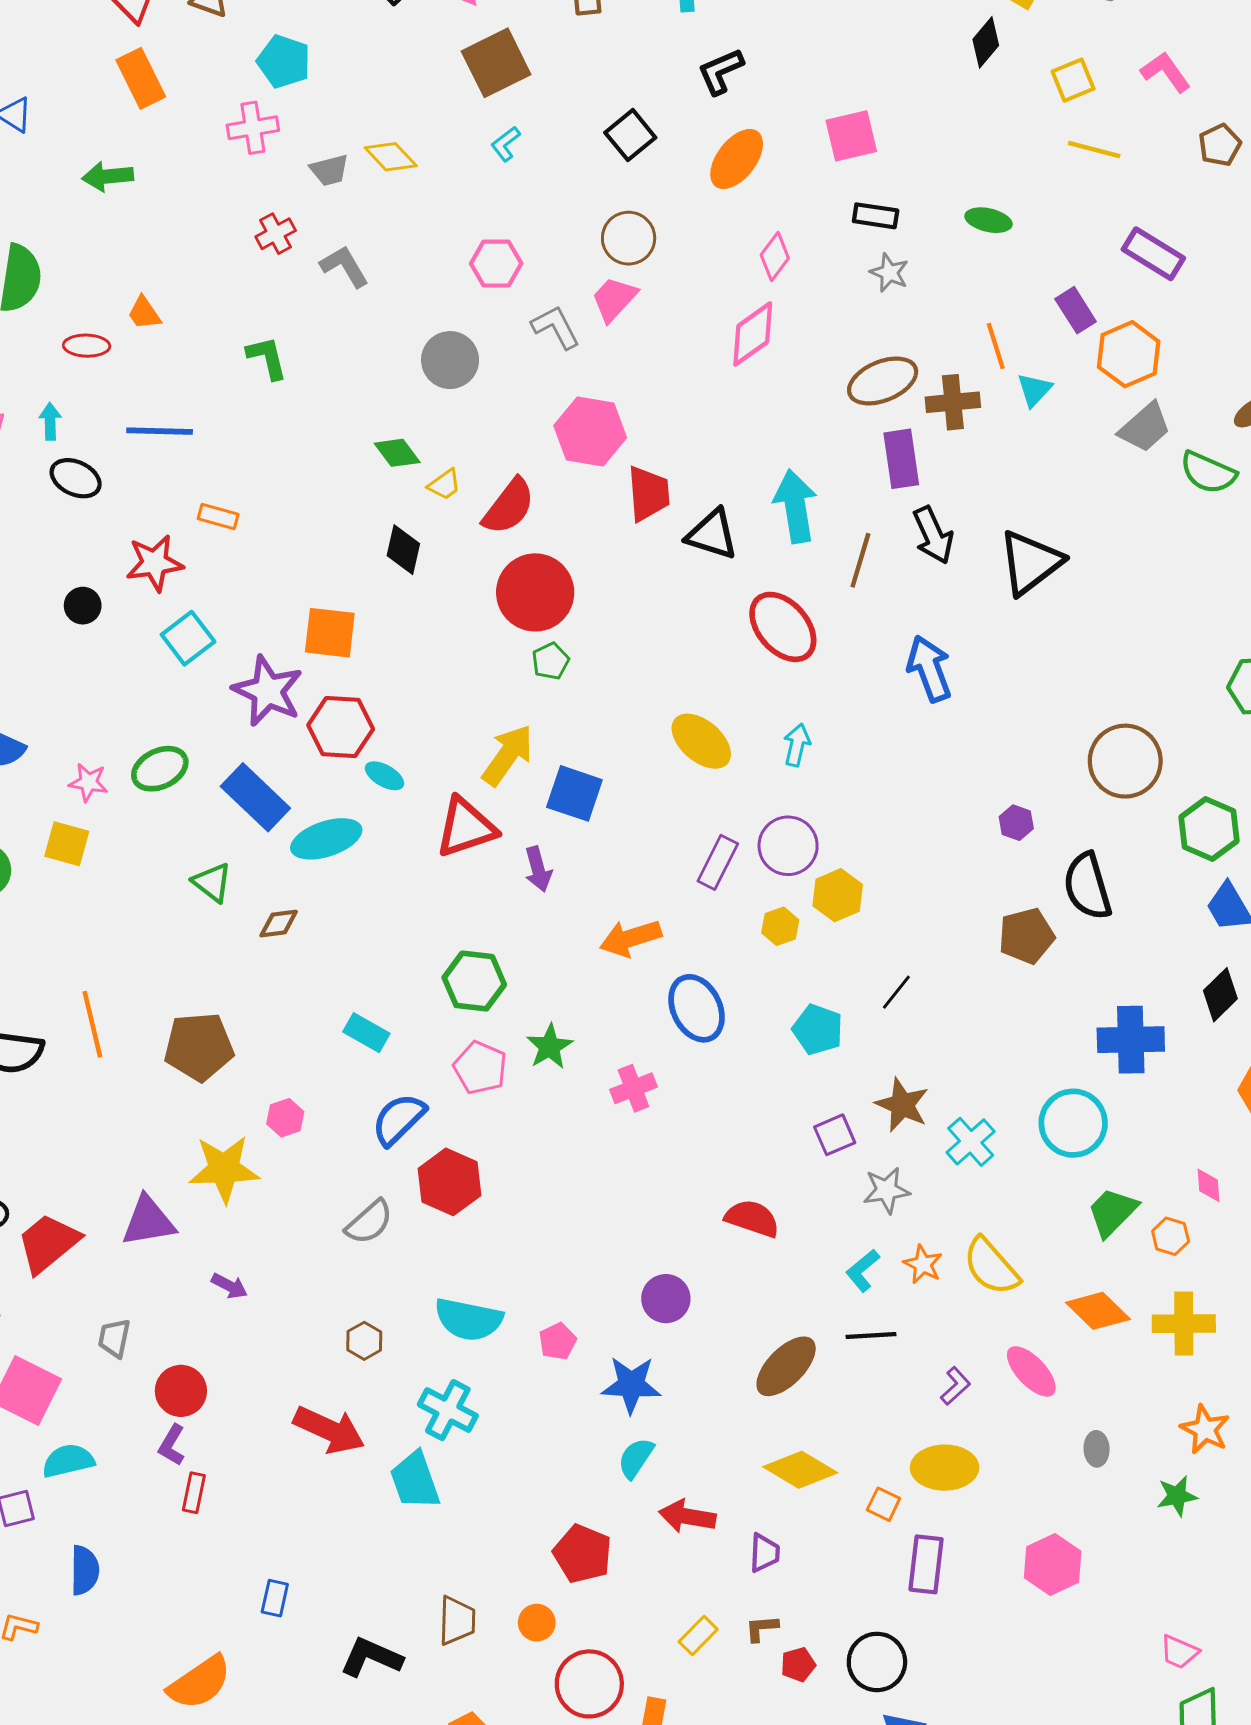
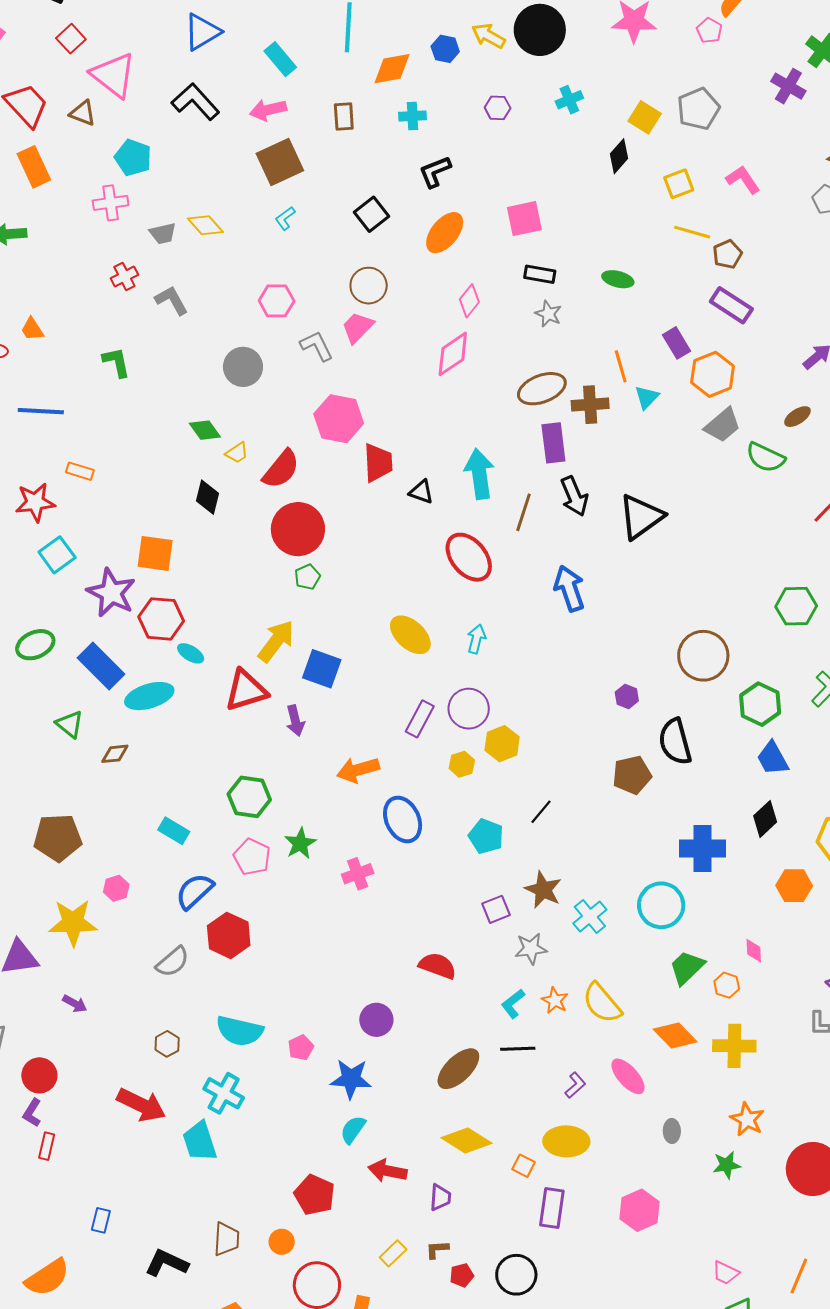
brown pentagon: (1220, 145) -> (727, 254), moved
black triangle: (712, 534) -> (421, 492), size x0.7

